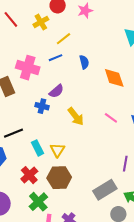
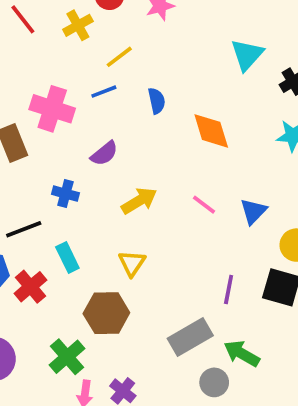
blue cross: (42, 106) -> (65, 194), moved
yellow arrow: (76, 116) -> (139, 201), turned -84
yellow triangle: (57, 150) -> (132, 263), moved
red cross: (29, 175) -> (30, 287), moved

